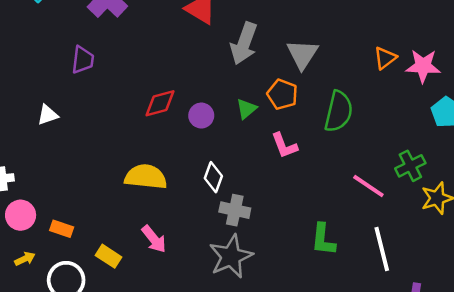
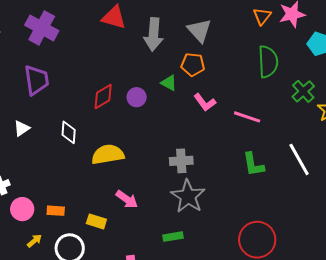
purple trapezoid: (83, 60) -> (36, 80), size x1.4
green triangle: (246, 109) -> (169, 83), turned -36
green semicircle: (339, 111) -> (268, 62), moved
white diamond: (213, 177) -> (69, 132), moved
pink line: (368, 186) -> (247, 117), moved

